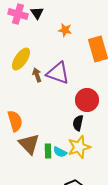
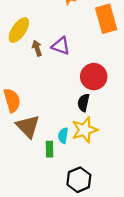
purple triangle: (58, 73) -> (61, 46), size x0.7
green rectangle: (48, 151) -> (49, 149), moved
cyan semicircle: (60, 152) -> (63, 136), turned 72

